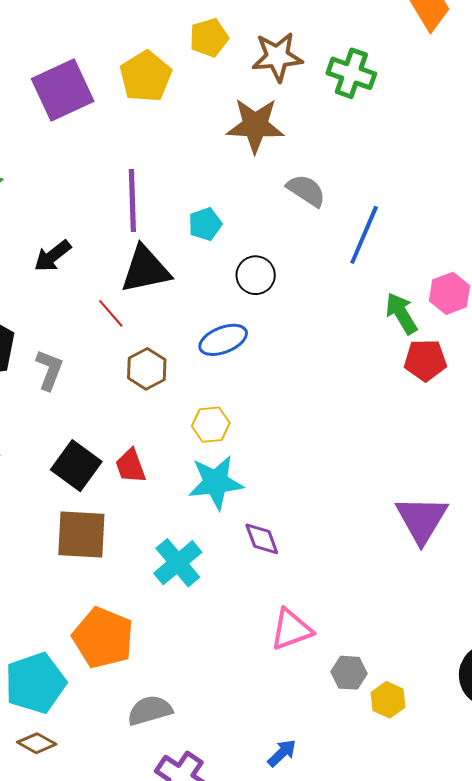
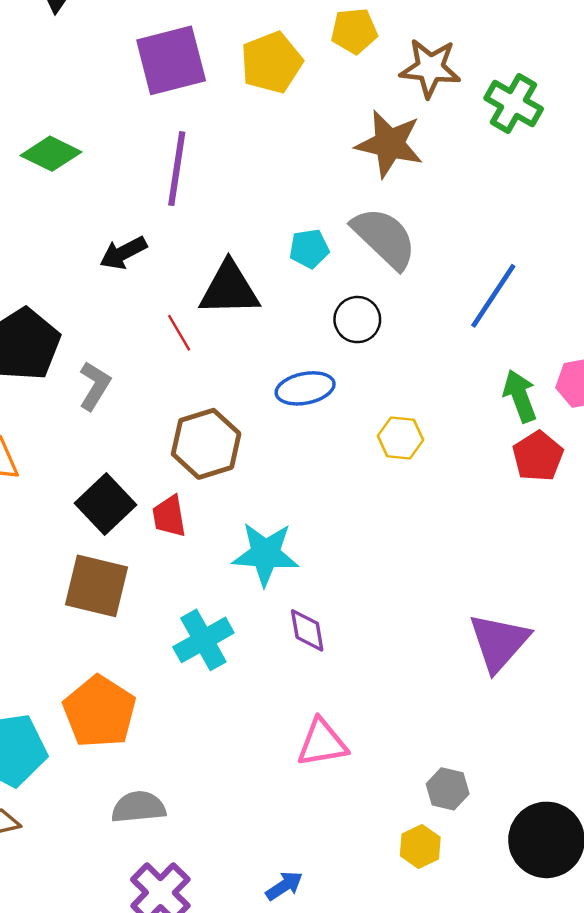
gray semicircle: (306, 191) -> (384, 238), moved, size x1.5
purple line: (132, 200) -> (177, 169), moved
red pentagon: (425, 360) -> (538, 456), turned 30
brown hexagon: (147, 369) -> (206, 444), moved, size x1.4
yellow hexagon: (211, 425) -> (400, 438), moved
gray hexagon: (349, 673) -> (448, 789), moved

